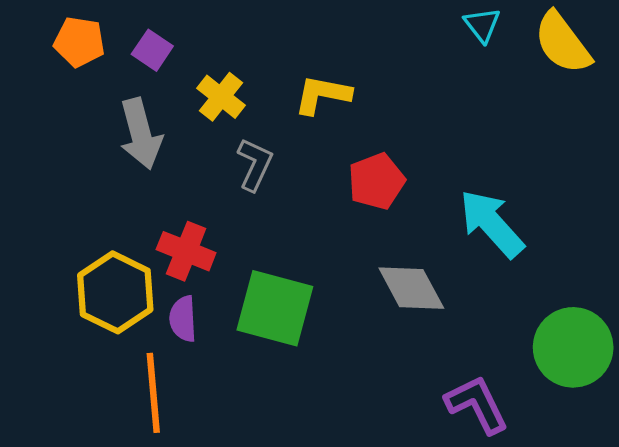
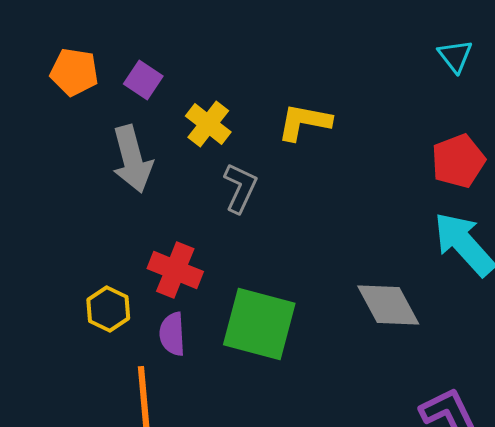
red pentagon: (376, 181) -> (458, 161), moved
yellow hexagon: (115, 292) -> (108, 309), size x0.6

